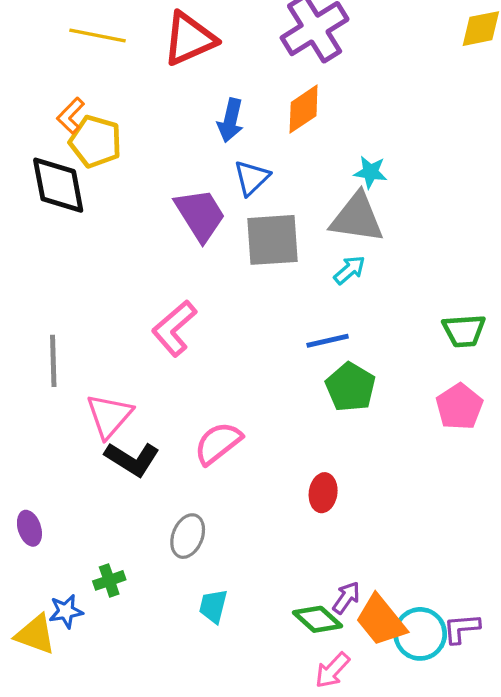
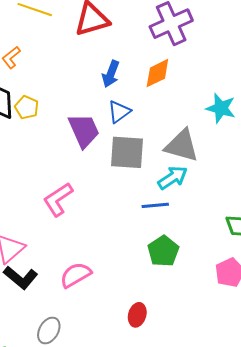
yellow pentagon: (95, 142) -> (27, 107), moved, size x0.7
cyan star: (370, 172) -> (221, 108), moved, size x1.4
cyan arrow: (350, 270) -> (173, 178), size x1.4
blue line: (328, 341) -> (155, 205), moved

